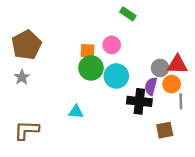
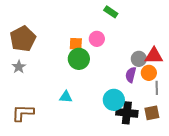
cyan circle: (116, 76) -> (114, 100), moved
black cross: (139, 101) -> (127, 113), moved
brown square: (165, 130) -> (152, 113), moved

